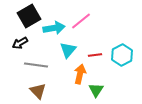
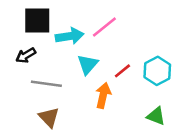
black square: (29, 16) -> (37, 21), turned 30
red line: (95, 55) -> (122, 71), turned -32
green triangle: (96, 90) -> (156, 116), moved, turned -42

